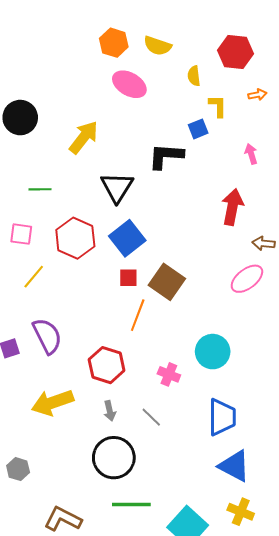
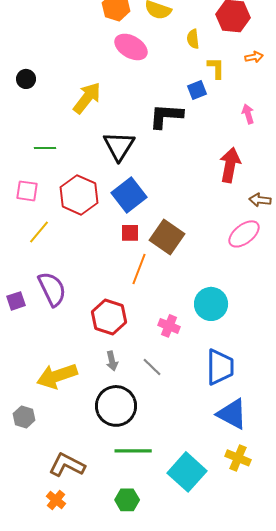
black circle: (20, 118) -> (26, 79), size x0.6
yellow arrow: (52, 403) -> (57, 376), moved

